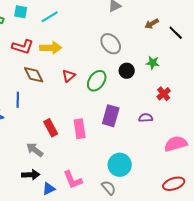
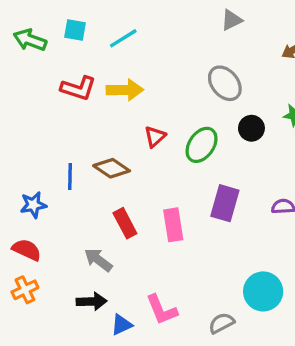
brown diamond: (34, 75) -> (112, 168), moved, turned -30
cyan circle: (120, 165) -> (263, 291), moved
gray semicircle: (109, 188) -> (221, 323), turned -77

